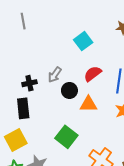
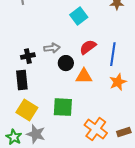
gray arrow: (55, 75) -> (52, 48), turned -133
green square: (66, 137) -> (63, 107), turned -35
yellow square: (16, 140) -> (27, 110), moved, turned -30

